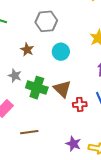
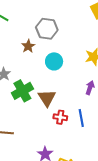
brown star: (27, 50) -> (28, 46), moved
green cross: (37, 88) -> (22, 91), turned 30

